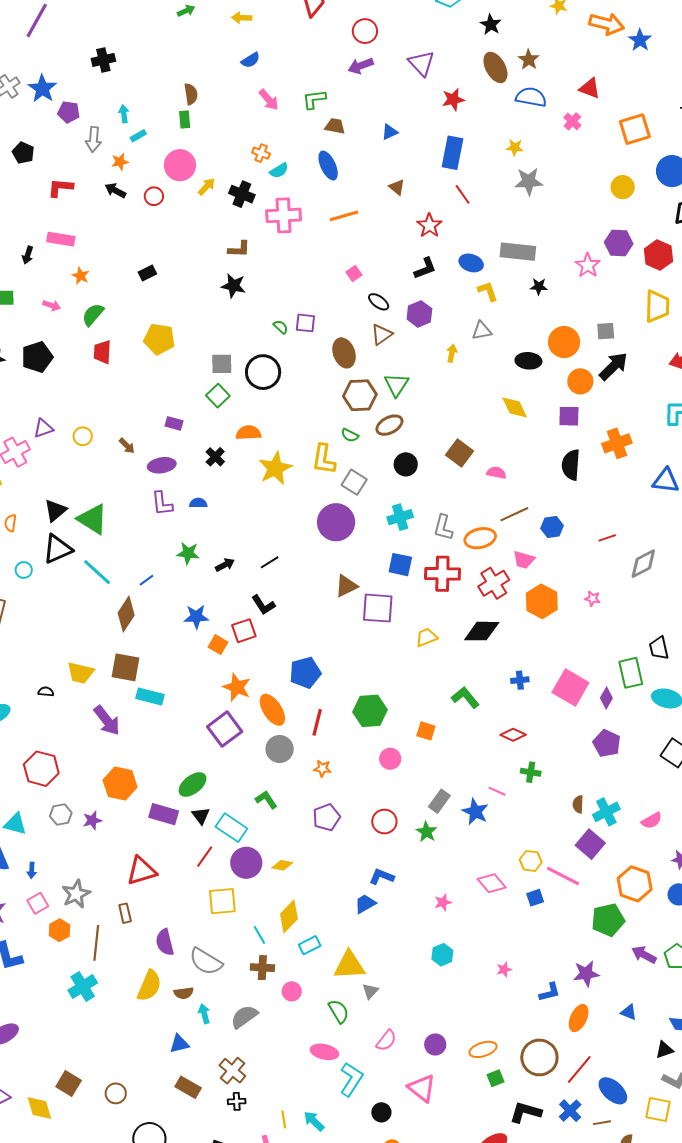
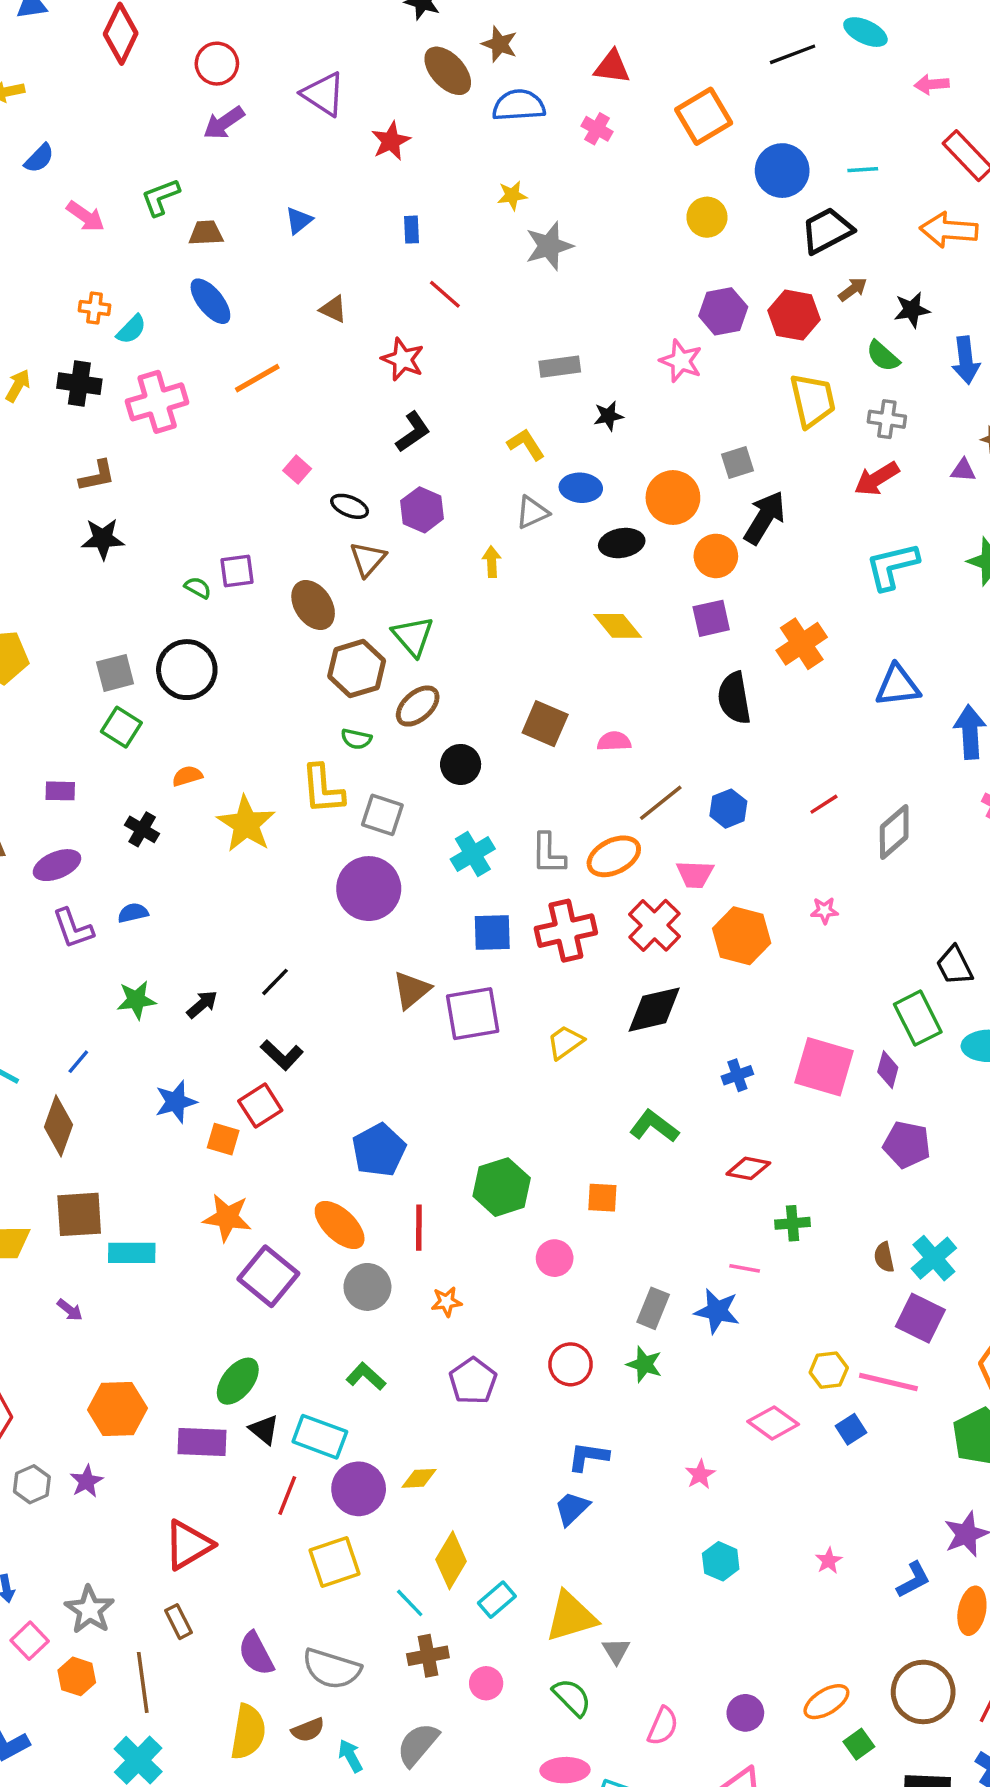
blue rectangle: (453, 153) -> (411, 230), size x0.5
gray rectangle: (518, 252) -> (560, 367), size x0.7
blue ellipse: (471, 263) -> (581, 488), moved
orange semicircle: (248, 433) -> (187, 776), size x0.7
orange star: (237, 687) -> (227, 1218), moved
purple arrow: (107, 720) -> (70, 1310), size x0.5

